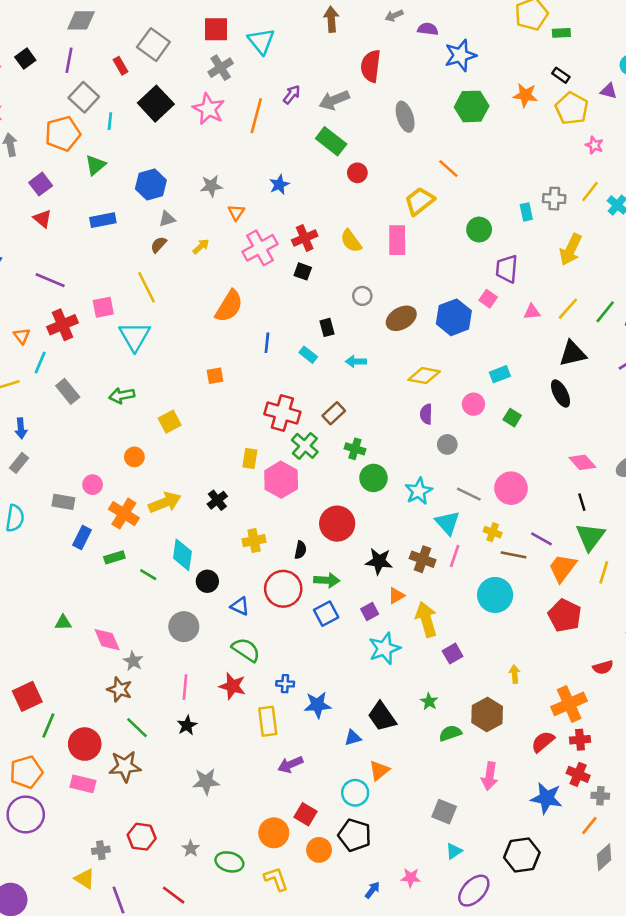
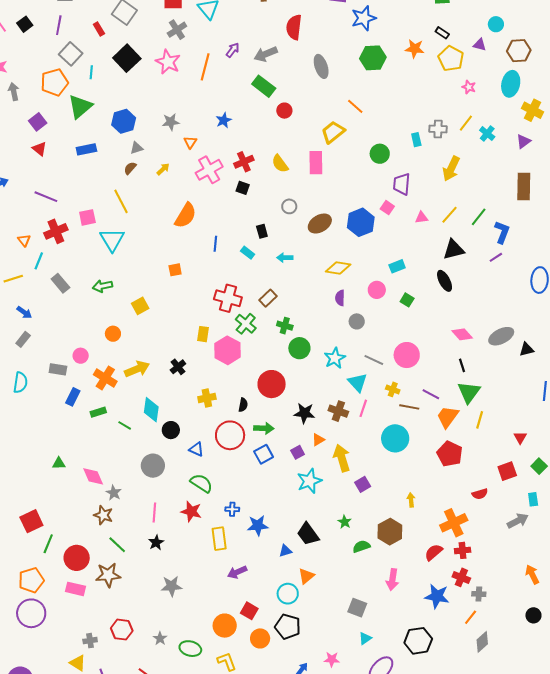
green triangle: (95, 165) -> (80, 107), size x1.5
blue arrow: (21, 428) -> (24, 312), turned -49

